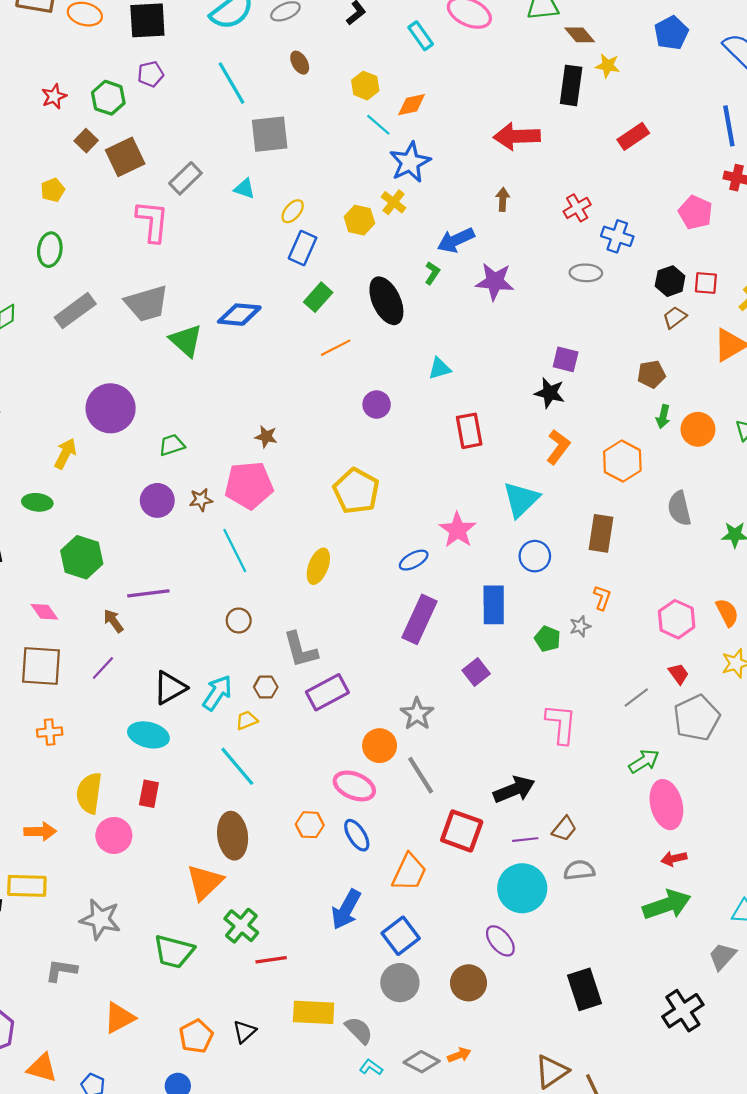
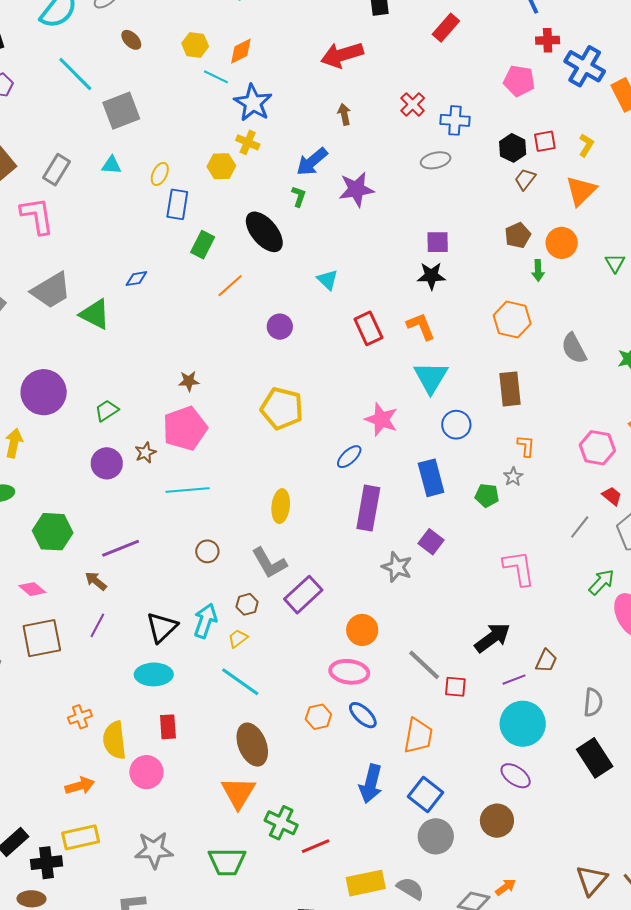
blue diamond: (239, 315) -> (136, 279), size x0.6
cyan triangle: (440, 368) -> (327, 280), turned -45
orange circle: (698, 429) -> (562, 243), moved
orange L-shape: (558, 447) -> (421, 326), moved, turned -44
cyan line: (235, 550) -> (188, 490), turned -54
yellow ellipse: (318, 566) -> (281, 506), moved
gray star: (417, 714) -> (397, 567), moved
orange cross: (50, 732) -> (80, 717), moved
gray line: (421, 775) -> (424, 665), moved
red square: (462, 831) -> (455, 687), size x0.6
gray semicircle: (579, 870) -> (593, 702), moved, turned 116
black rectangle: (584, 989) -> (595, 758), moved

